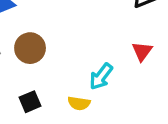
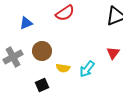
yellow semicircle: (79, 103) -> (63, 68), moved

